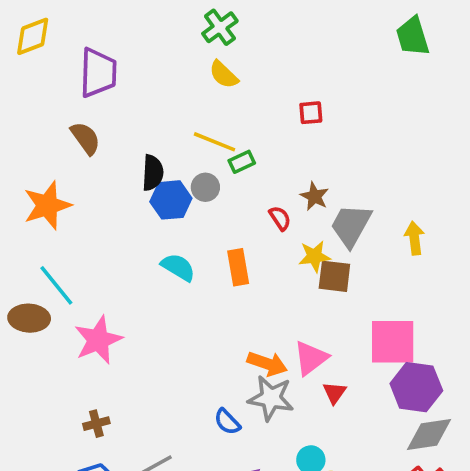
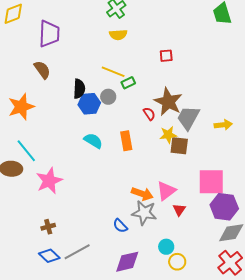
yellow semicircle: (224, 75) -> (118, 35), turned -48
brown star: (314, 196) -> (168, 102), size x1.8
yellow arrow: (414, 238) -> (223, 125), turned 90

